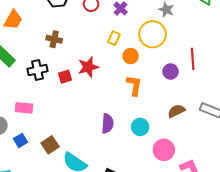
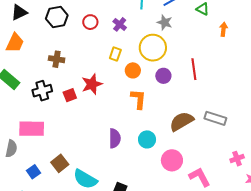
purple circle: (171, 72) -> (163, 76), moved
pink rectangle: (24, 108) -> (32, 129), size x1.4
brown semicircle: (176, 111) -> (182, 121), size x1.4
blue square: (21, 140) -> (33, 172), moved

